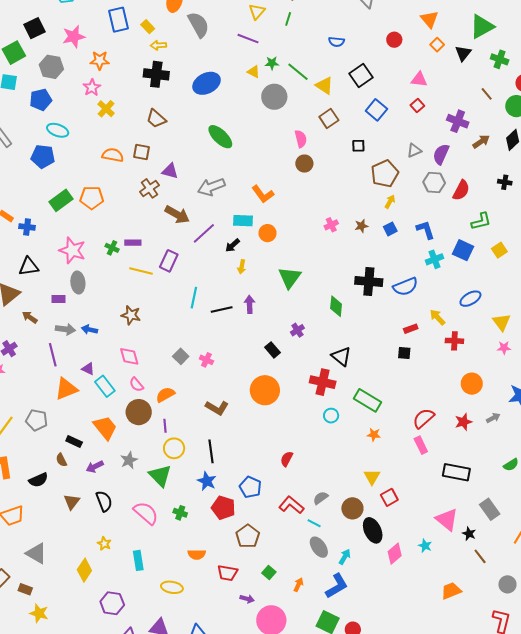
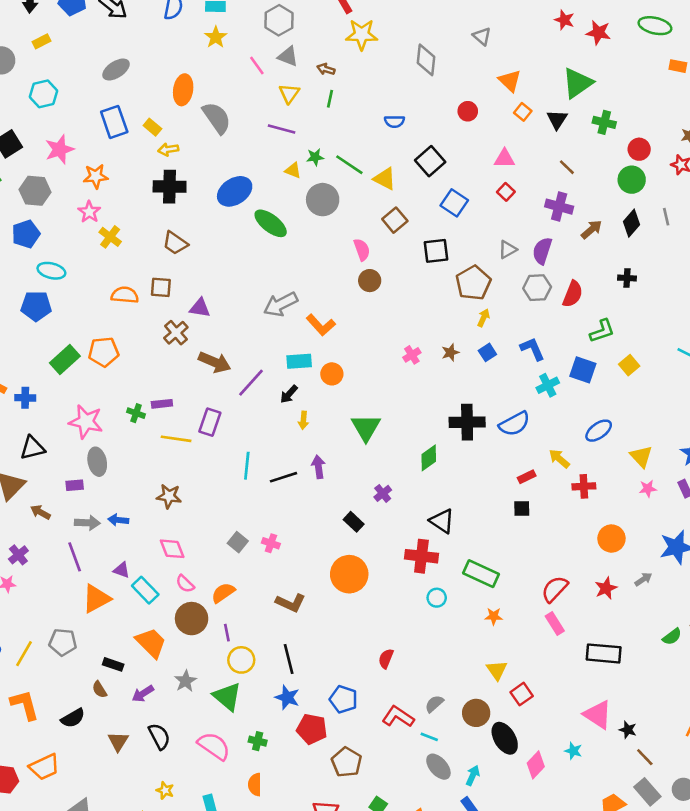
brown line: (487, 94) -> (567, 167), moved
green ellipse: (220, 137) -> (271, 223), moved
black square: (358, 146) -> (436, 251), size x1.5
gray arrow: (211, 187) -> (281, 304), moved
green diamond: (336, 306) -> (429, 458), turned 55
gray rectangle: (490, 509) -> (647, 792), moved
orange semicircle: (197, 554) -> (255, 785), moved, turned 96

